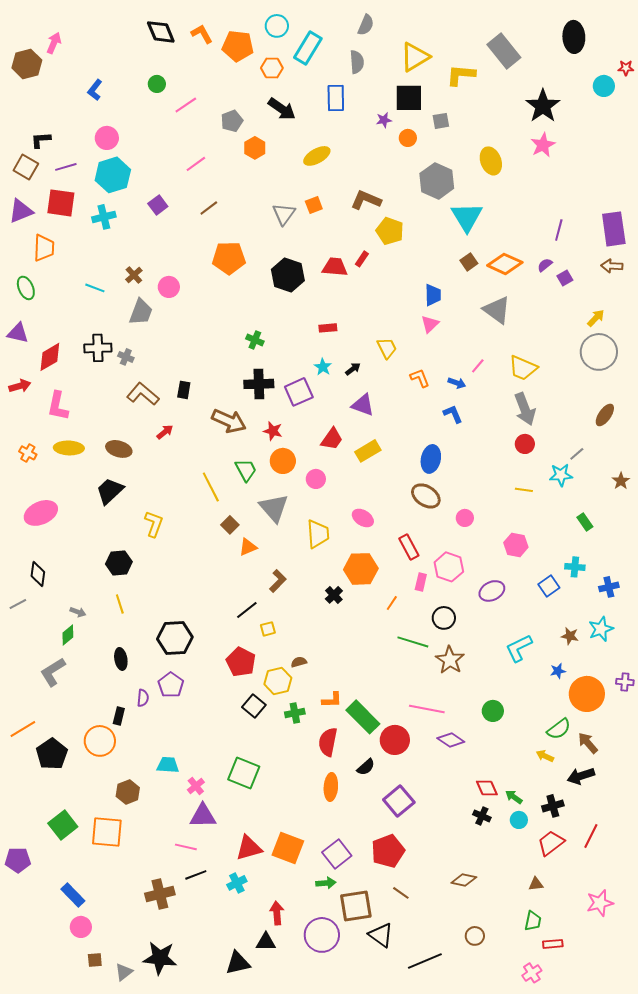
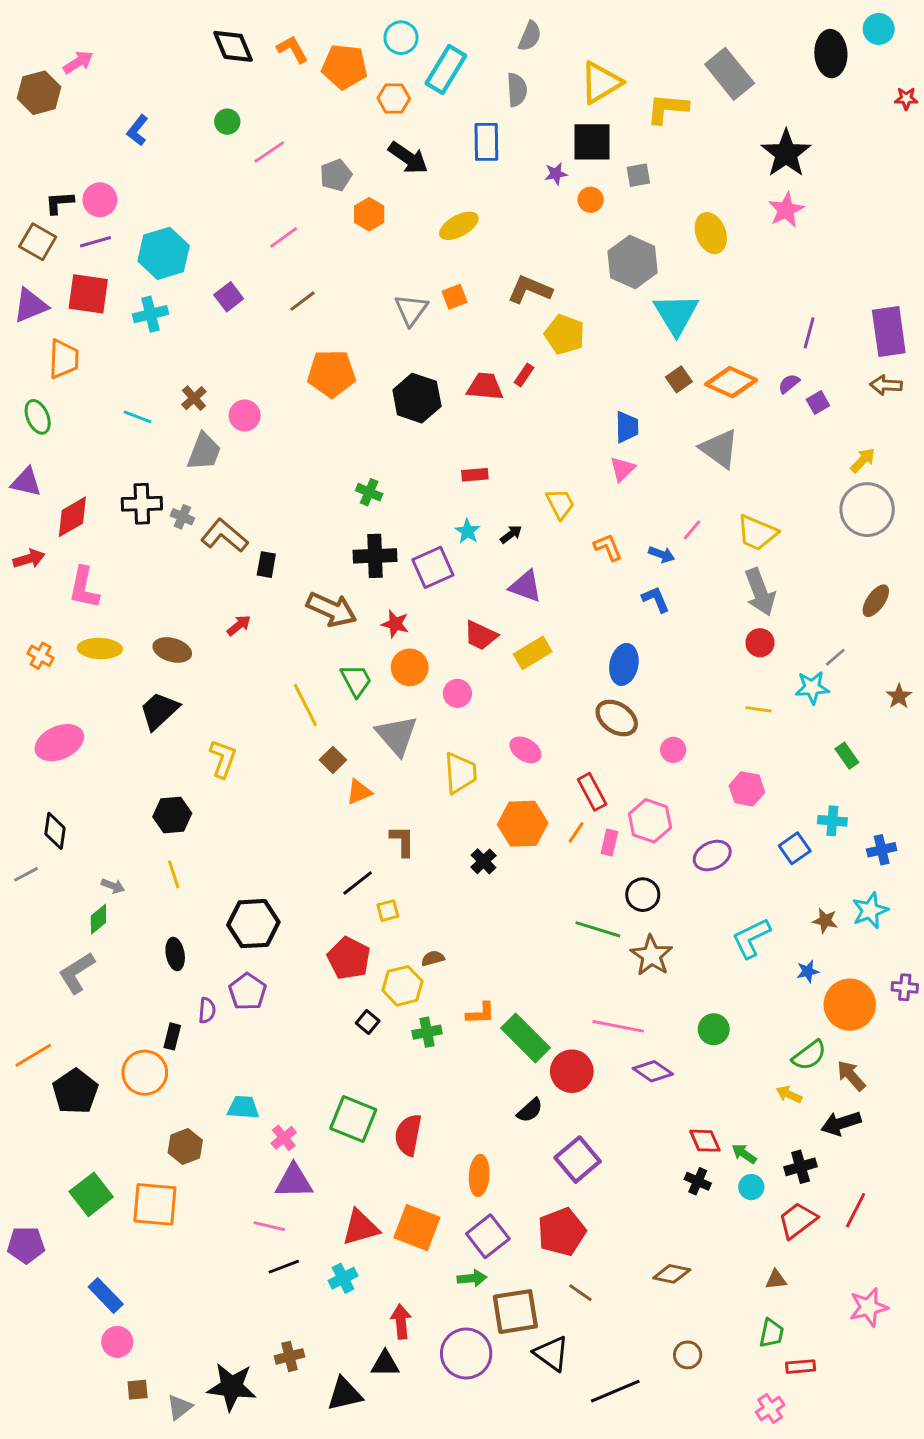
pink arrow: (54, 43) -> (78, 62), turned 35
cyan circle: (604, 86) -> (879, 29), moved
pink circle: (107, 138) -> (100, 200), moved
brown L-shape: (143, 394) -> (224, 536), moved
red trapezoid: (332, 439) -> (481, 635), turned 80
brown L-shape: (278, 581) -> (402, 841), turned -45
orange line: (392, 603) -> (576, 832), moved
black square: (254, 706) -> (368, 1022), size x0.7
red semicircle: (328, 742) -> (408, 1135), moved
orange ellipse: (331, 787) -> (479, 1175), moved
brown cross: (160, 894) -> (290, 1356), moved, size x0.7

